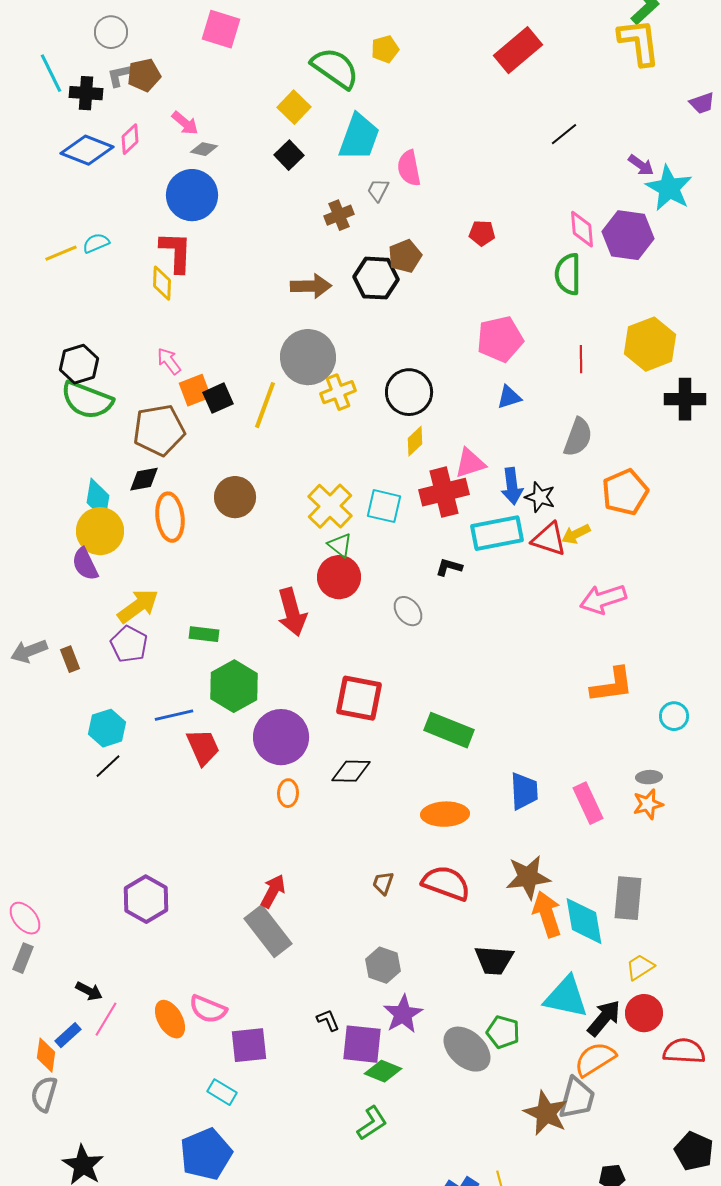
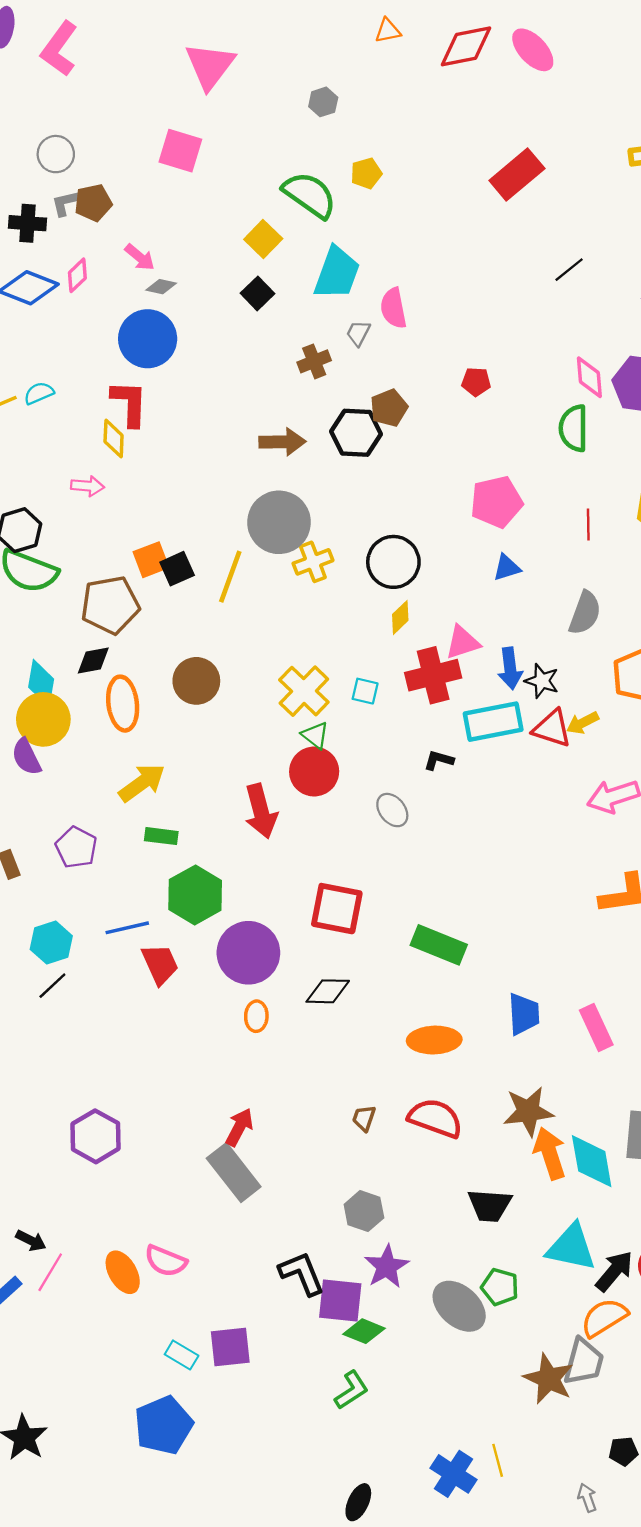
pink arrow: (169, 361) -> (88, 486), moved, turned 132
cyan square: (384, 506) -> (365, 691), size x0.7
yellow arrow: (138, 606) -> (142, 783), moved
black L-shape: (328, 1020) -> (302, 1273), size x1.8
purple square: (249, 1045) -> (230, 1347), moved

